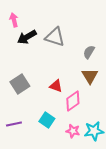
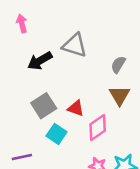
black arrow: (27, 37) -> (40, 61), moved
gray square: (20, 84) -> (44, 106), moved
cyan square: (47, 120) -> (57, 134), moved

